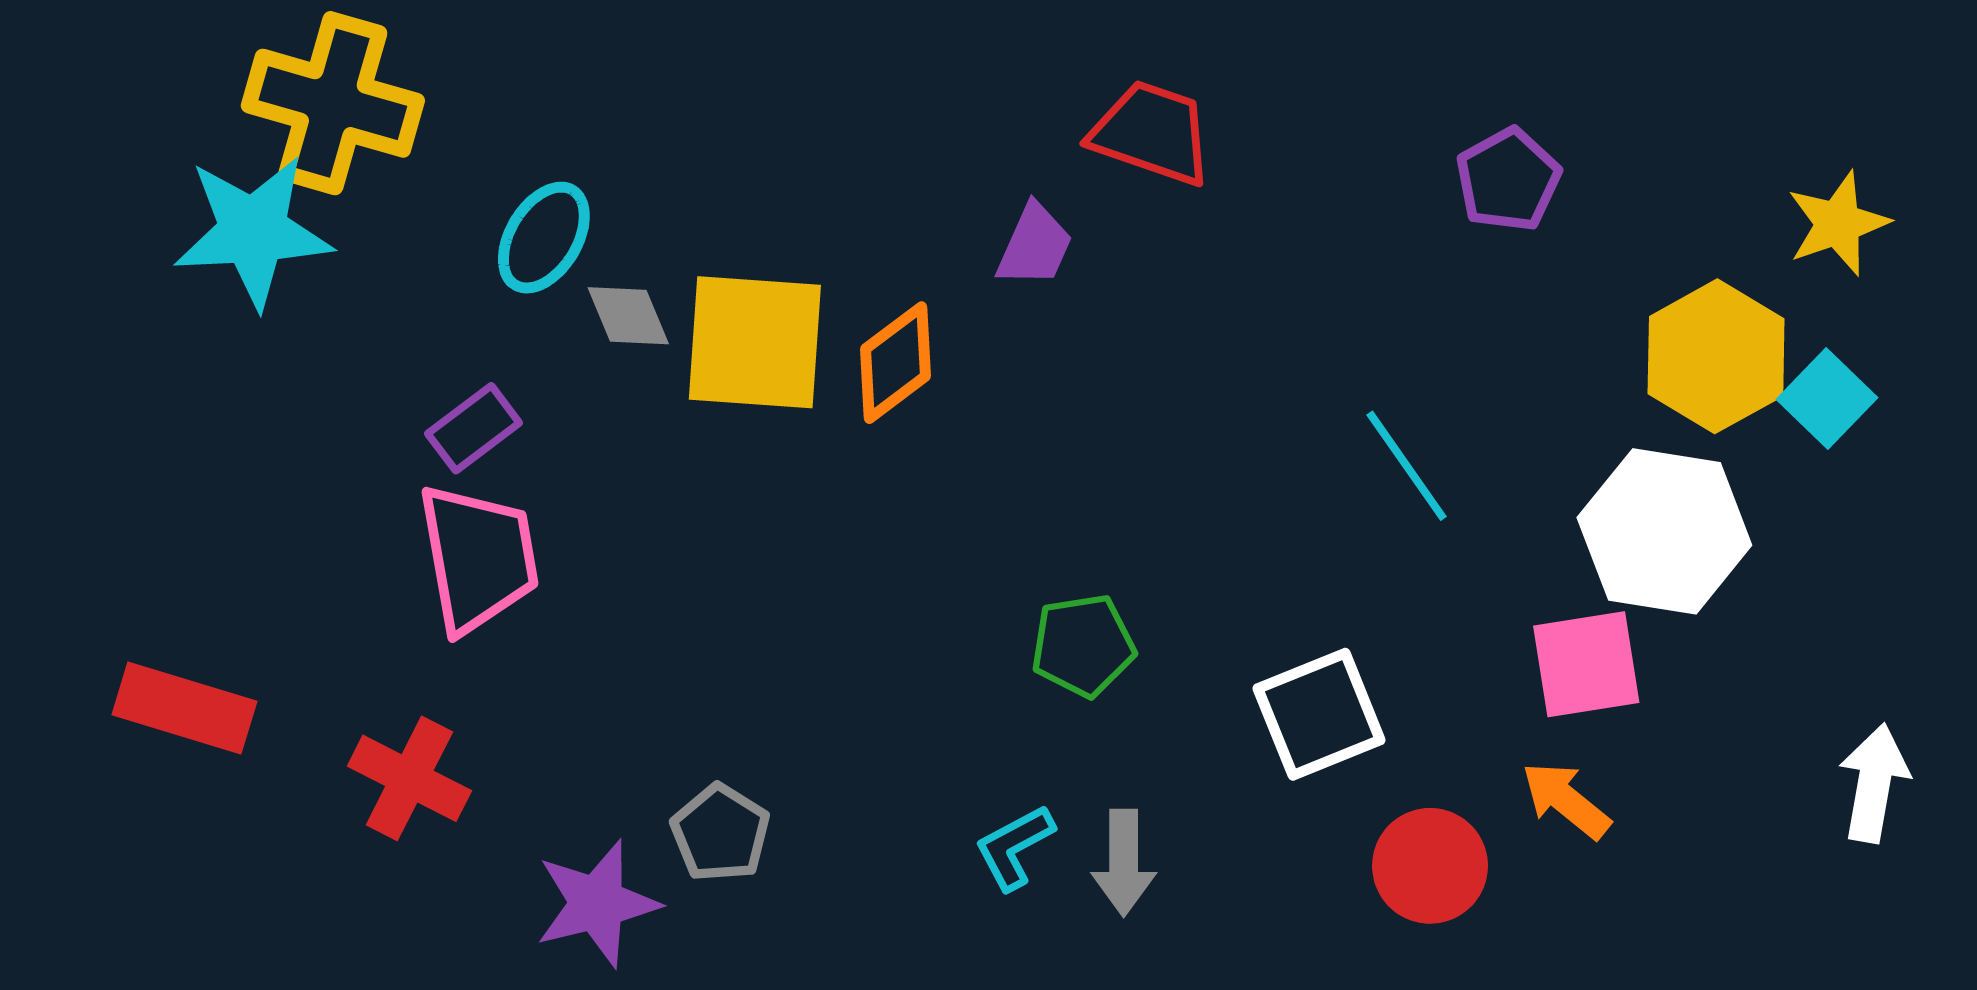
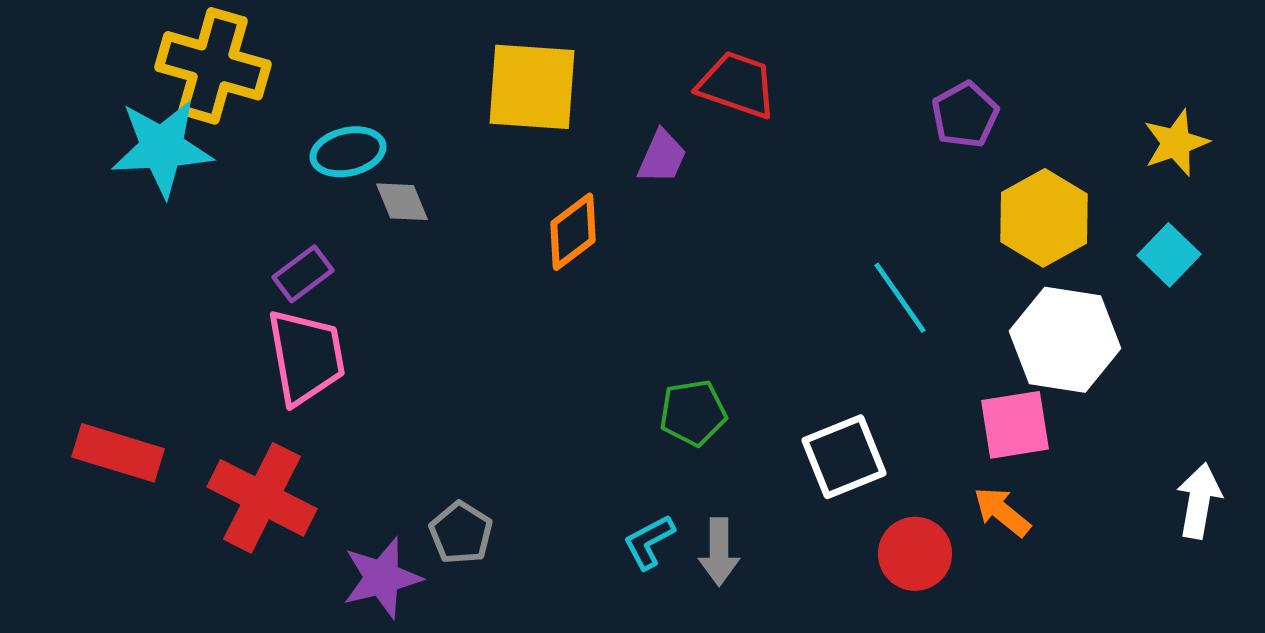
cyan ellipse: (544, 238) -> (348, 152), turned 46
yellow square: (755, 342) -> (532, 87), moved
yellow hexagon: (1716, 356) -> (1044, 218), moved
red cross: (409, 778) -> (262, 498), size x1.4

